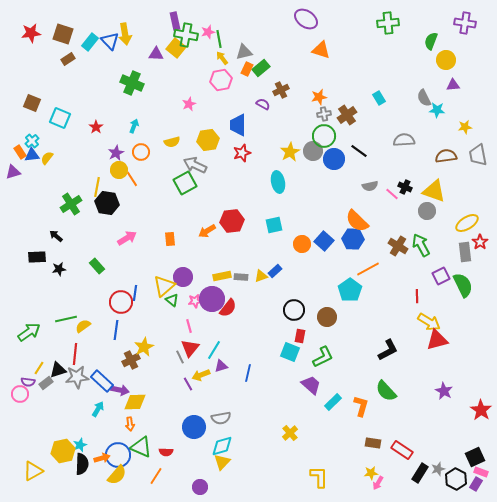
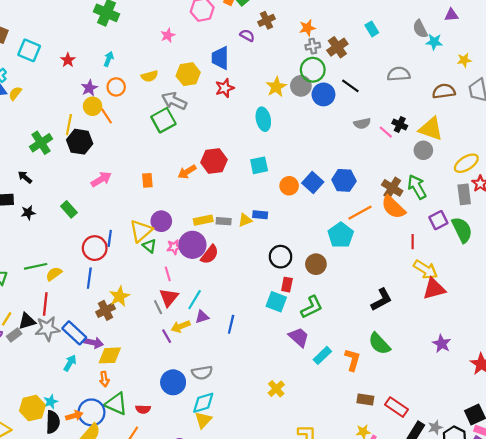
orange semicircle: (357, 221) -> (393, 207), moved
blue rectangle: (275, 271) -> (260, 215), turned 48

